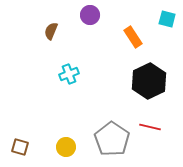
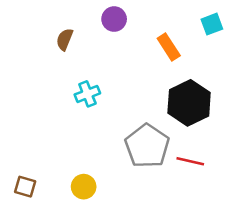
cyan square: (167, 19) -> (212, 24), turned -36
gray pentagon: (112, 139) -> (147, 146), moved

